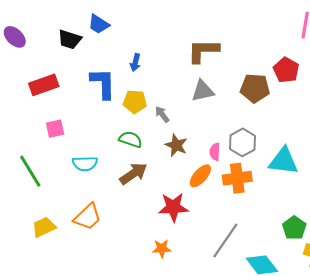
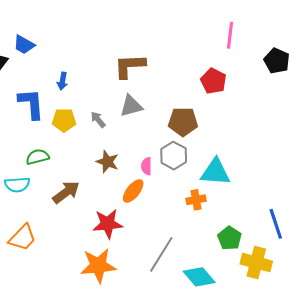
brown pentagon: (255, 88) -> (183, 122), moved
gray arrow: (162, 114) -> (98, 120), moved
green semicircle: (131, 139) -> (38, 157), moved, turned -30
orange cross: (237, 178) -> (196, 200), moved, size x0.7
orange star: (162, 249) -> (98, 266), size x1.8

